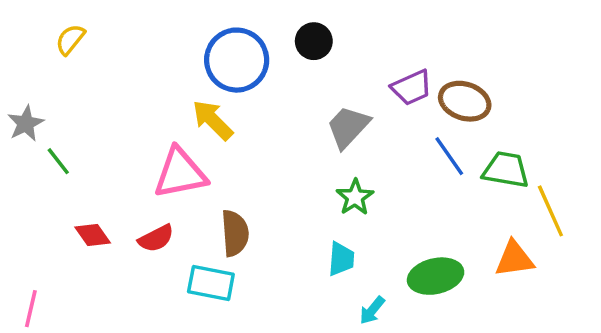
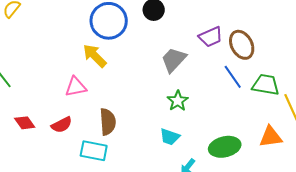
brown ellipse: (465, 101) -> (242, 45), turned 44
pink triangle: (180, 173) -> (76, 87), size x0.7
cyan trapezoid: (341, 259) -> (170, 137), turned 105

